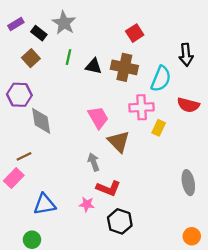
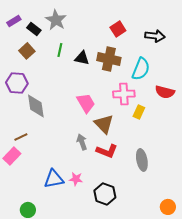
black arrow: (186, 55) -> (155, 36), moved, turned -78
gray ellipse: (188, 183) -> (142, 160), moved
red L-shape: (108, 188) -> (107, 151), moved
blue triangle: (45, 204) -> (54, 179), moved

